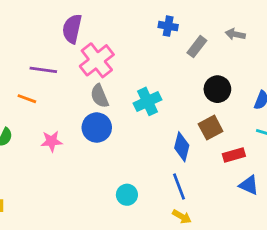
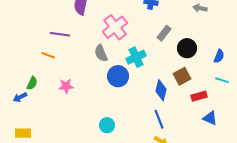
gray rectangle: (197, 47) -> (164, 33), moved
pink cross: (97, 60) -> (115, 27), moved
blue circle: (97, 128) -> (118, 76), moved
cyan circle: (127, 195) -> (107, 125), moved

